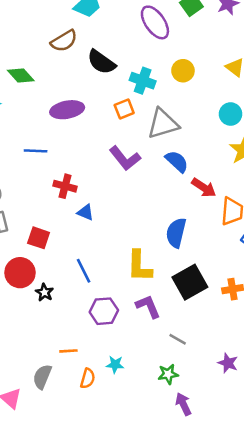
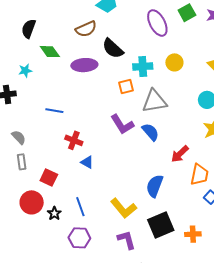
cyan cross: (143, 81) -> (143, 66), turned -30
purple ellipse: (67, 110) -> (84, 65), moved
blue semicircle: (177, 161) -> (150, 132), moved
red arrow: (204, 188) -> (180, 154), turned 96
yellow L-shape: (139, 266) -> (124, 208), turned -48
black star: (44, 292) -> (54, 213), moved
purple hexagon: (104, 311) -> (79, 238), moved

